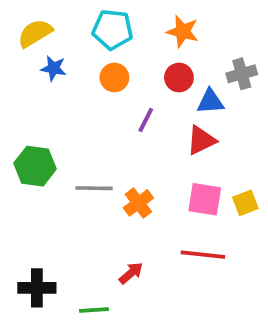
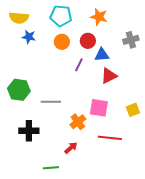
yellow semicircle: (35, 33) -> (19, 18), turned -144
red circle: (179, 77) -> (88, 41), moved
blue triangle: (210, 101) -> (102, 55), moved
pink square: (205, 199) -> (99, 108), moved
orange cross: (138, 203) -> (78, 122), moved
black cross: (37, 288) -> (29, 131), moved

